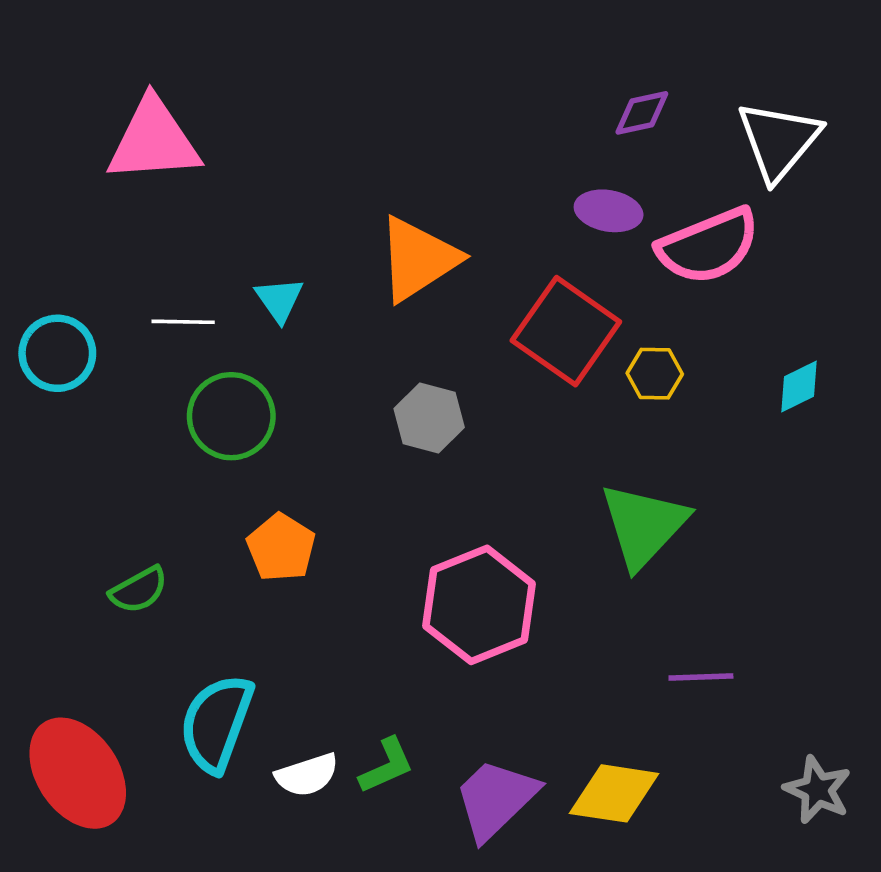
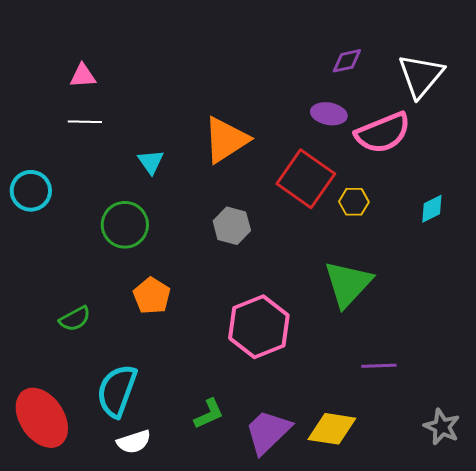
pink triangle: (154, 141) -> (83, 76), size x0.5
white line: (183, 322) -> (85, 122), moved
white semicircle: (307, 775) -> (134, 442), moved

